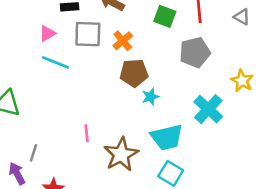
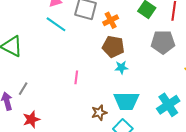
cyan cross: (208, 109) -> (168, 105), moved
pink line: (87, 133) -> (76, 77), moved
brown star: (121, 154) -> (99, 113), moved, size x0.6

